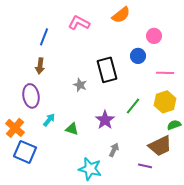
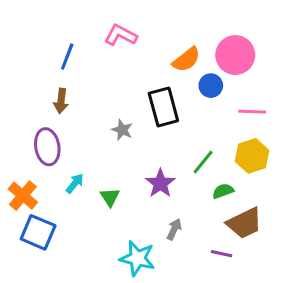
orange semicircle: (121, 15) -> (186, 60), moved
pink circle: (154, 36) -> (235, 55), size x1.6
green semicircle: (174, 125) -> (223, 191), moved
green triangle: (72, 129) -> (110, 197), turned 40

